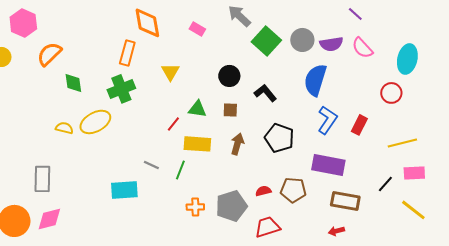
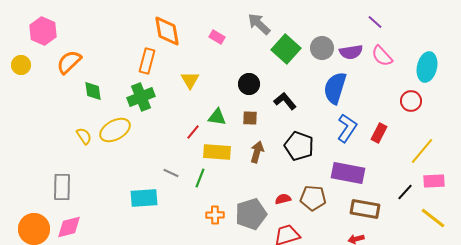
yellow semicircle: (64, 128) -> (84, 136), turned 42
yellow line: (402, 143) -> (422, 151), turned -36

